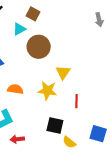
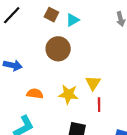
cyan triangle: (19, 29) -> (73, 20), moved
yellow triangle: (63, 72) -> (93, 83), moved

